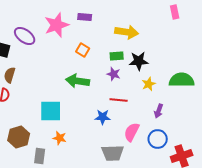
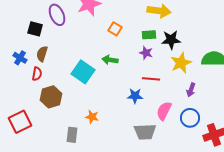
purple ellipse: (25, 36) -> (57, 15), turned 30
green arrow: (78, 81) -> (110, 60), size x0.7
yellow star: (149, 84) -> (181, 63), size x1.5
cyan square: (51, 111) -> (83, 72), moved, turned 35
brown hexagon: (19, 137) -> (51, 97), moved

